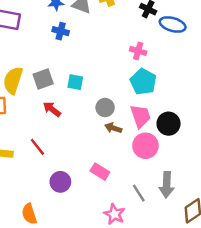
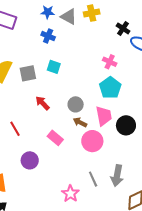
cyan square: (75, 82) -> (54, 67), moved
red arrow: (52, 109) -> (43, 103), moved
pink circle: (145, 146) -> (92, 141), moved
pink rectangle: (100, 172) -> (55, 138), moved

